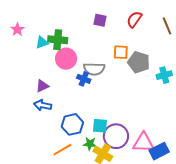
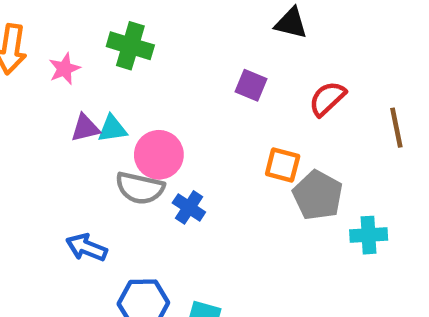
green cross: (58, 40) -> (130, 46), moved
cyan triangle: (42, 42) -> (112, 129), moved
gray semicircle: (94, 69) -> (140, 188), moved
purple triangle: (42, 86) -> (85, 128), moved

